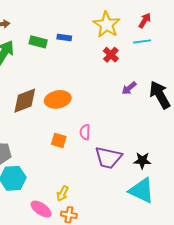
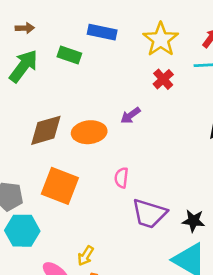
blue rectangle: (64, 38) -> (102, 32), moved, size x1.5
purple arrow: (129, 88) -> (130, 115), moved
orange square: (59, 140) -> (60, 186), moved, size x1.8

